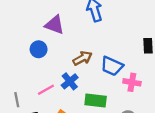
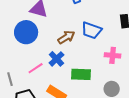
blue circle: (39, 49) -> (26, 32), size x1.5
blue trapezoid: (112, 66) -> (92, 30), moved

